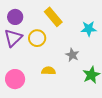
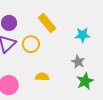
gray star: (72, 55) -> (78, 62), moved

